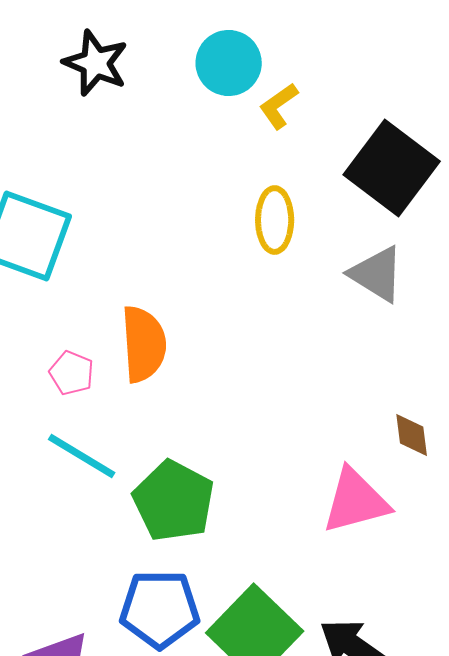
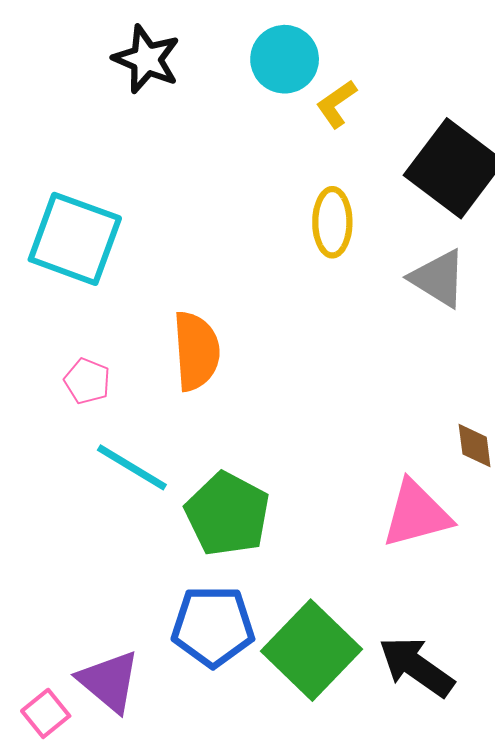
pink pentagon: (72, 373) -> (87, 381), moved

